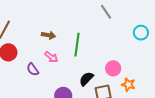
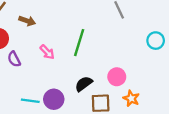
brown arrow: (49, 35) -> (27, 21), moved
purple semicircle: (33, 69) -> (14, 59), moved

